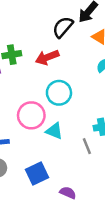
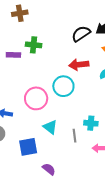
red arrow: (47, 57) -> (79, 65), moved
cyan triangle: (54, 131) -> (50, 127), moved

